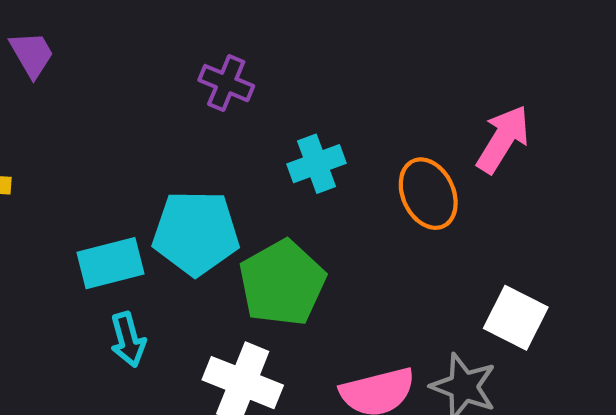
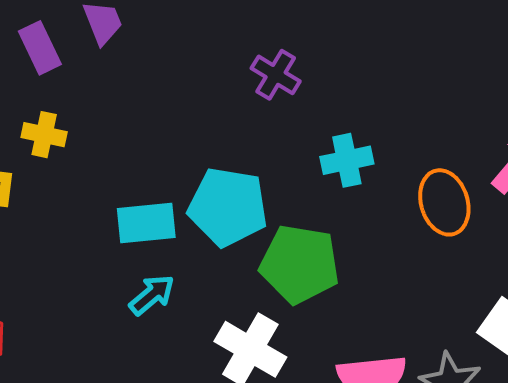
green pentagon: (282, 283) -> (300, 264), turned 30
cyan arrow: (128, 340) -> (152, 295), turned -123

